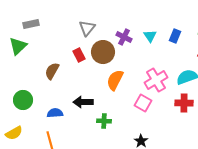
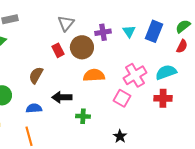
blue rectangle: (175, 36) -> (154, 31), size x1.5
purple cross: (124, 37) -> (103, 32), turned -35
brown semicircle: (52, 71) -> (36, 75), moved
orange semicircle: (115, 80) -> (94, 75), turned 60

